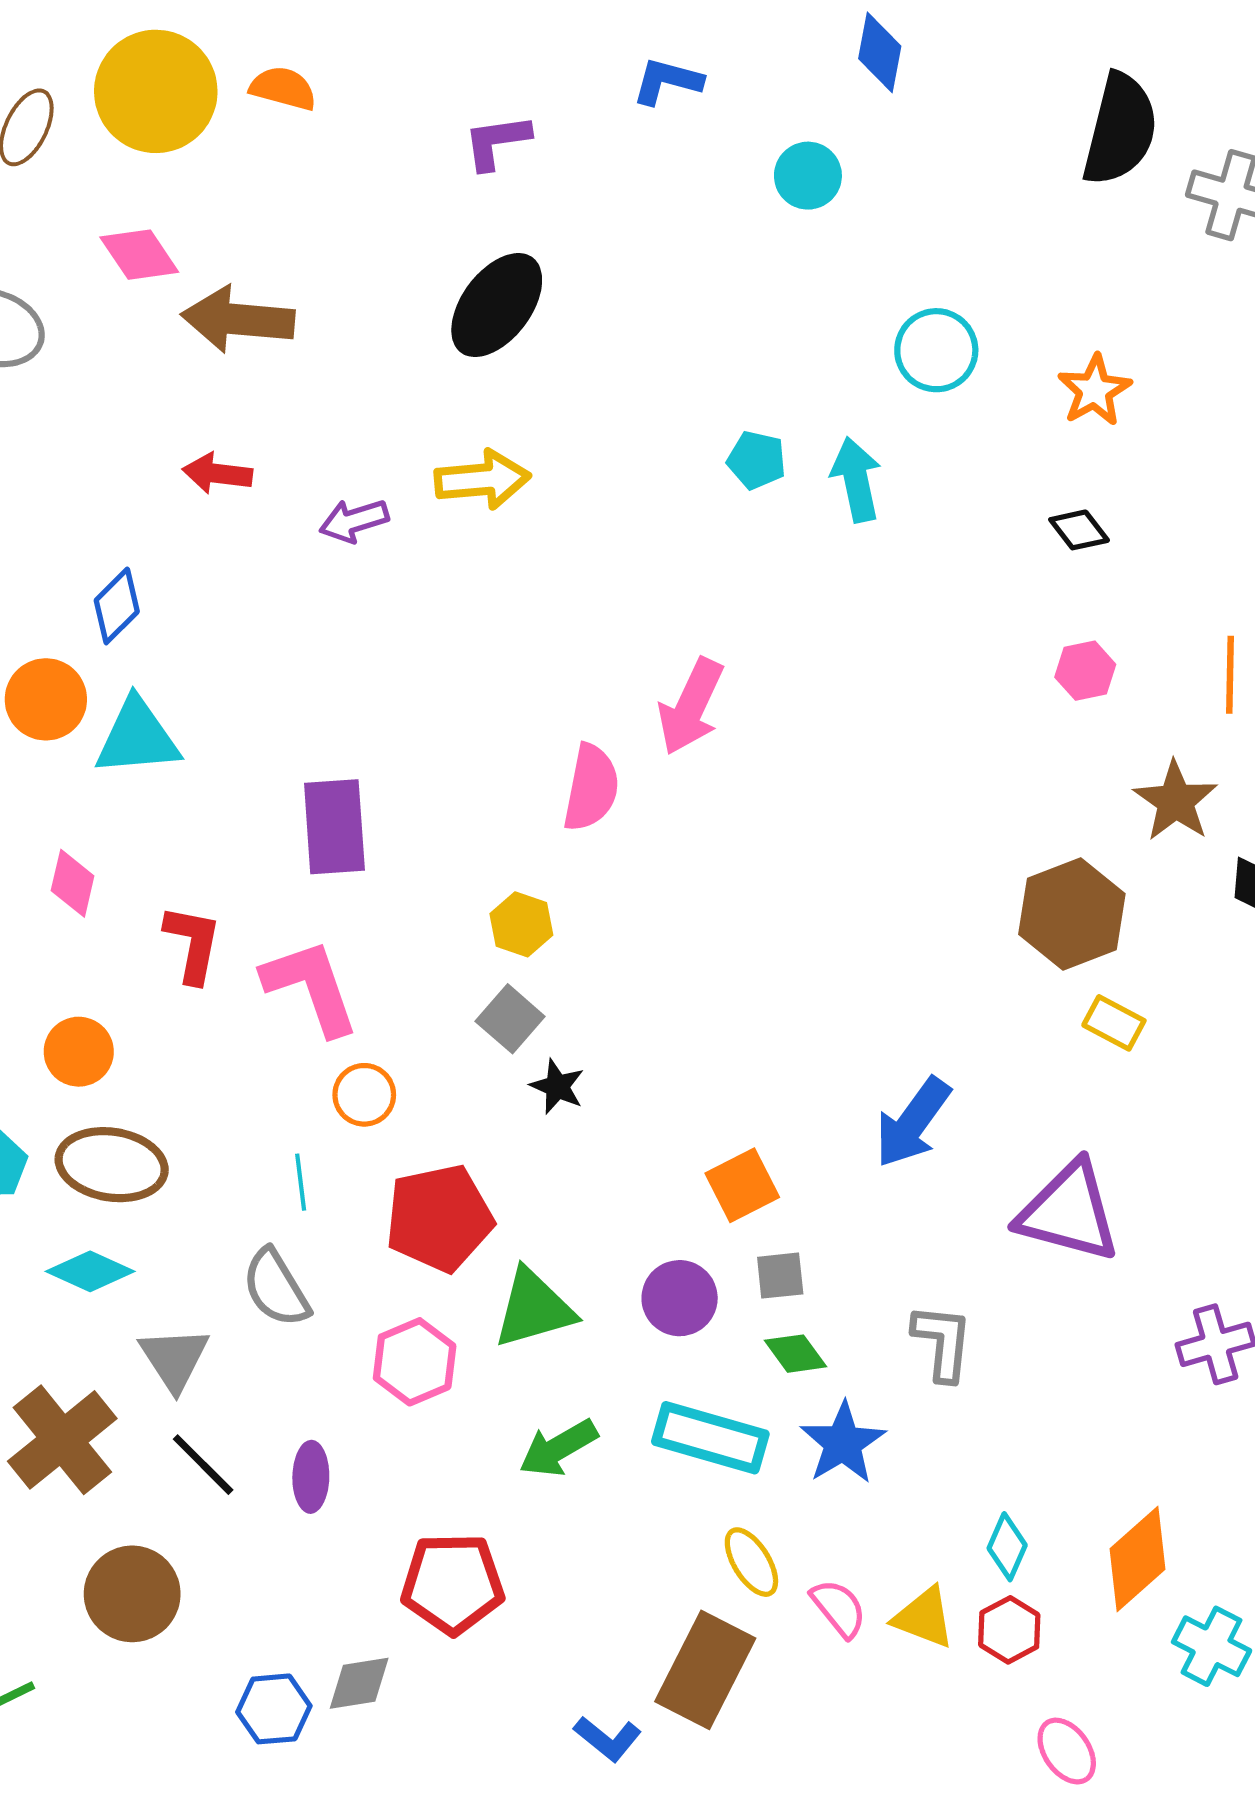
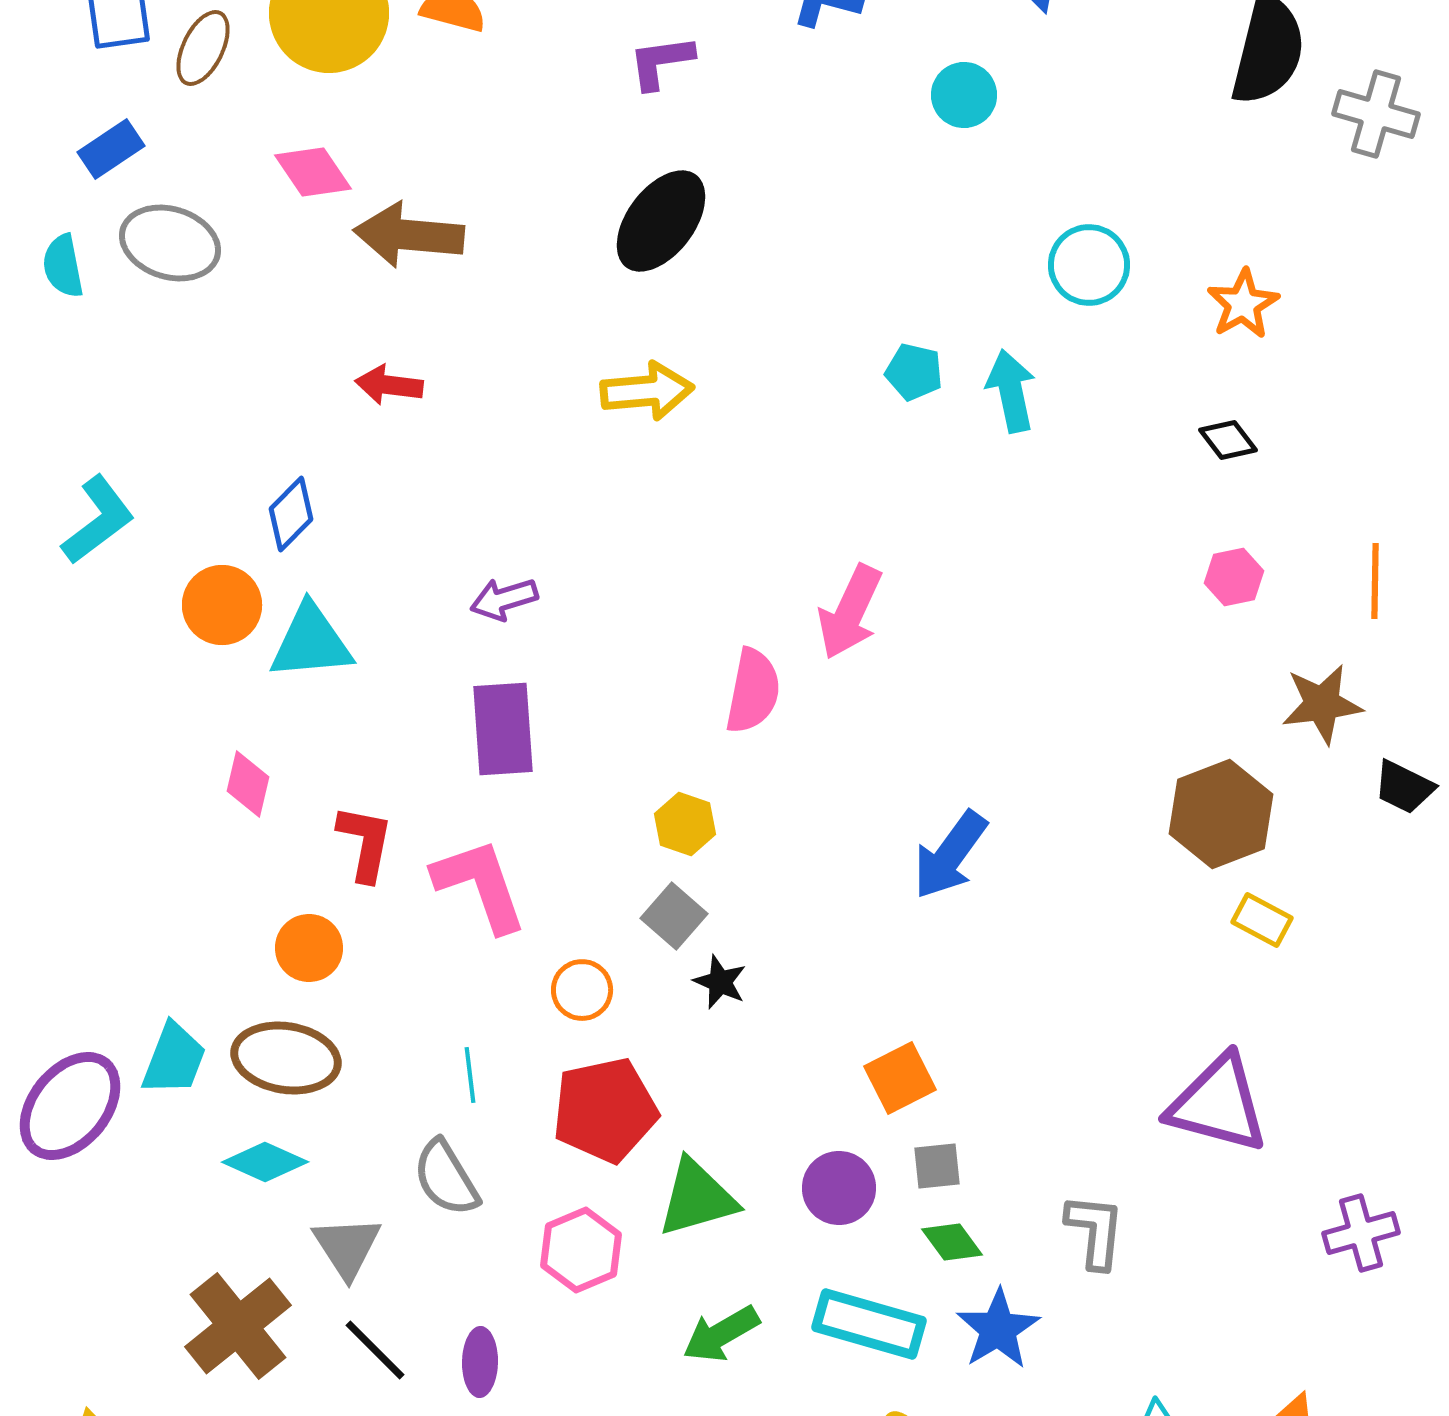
purple arrow: (354, 521) -> (504, 599), moved
brown star: (1176, 801) -> (1322, 704), turned 30
orange circle: (79, 1052) -> (309, 948), moved
orange circle: (364, 1095) -> (582, 990), moved
blue arrow: (913, 1123) -> (950, 855), moved

